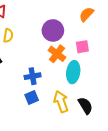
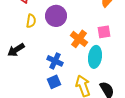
purple circle: (53, 30) -> (56, 16), moved
blue cross: (33, 76) -> (55, 61), turned 35

